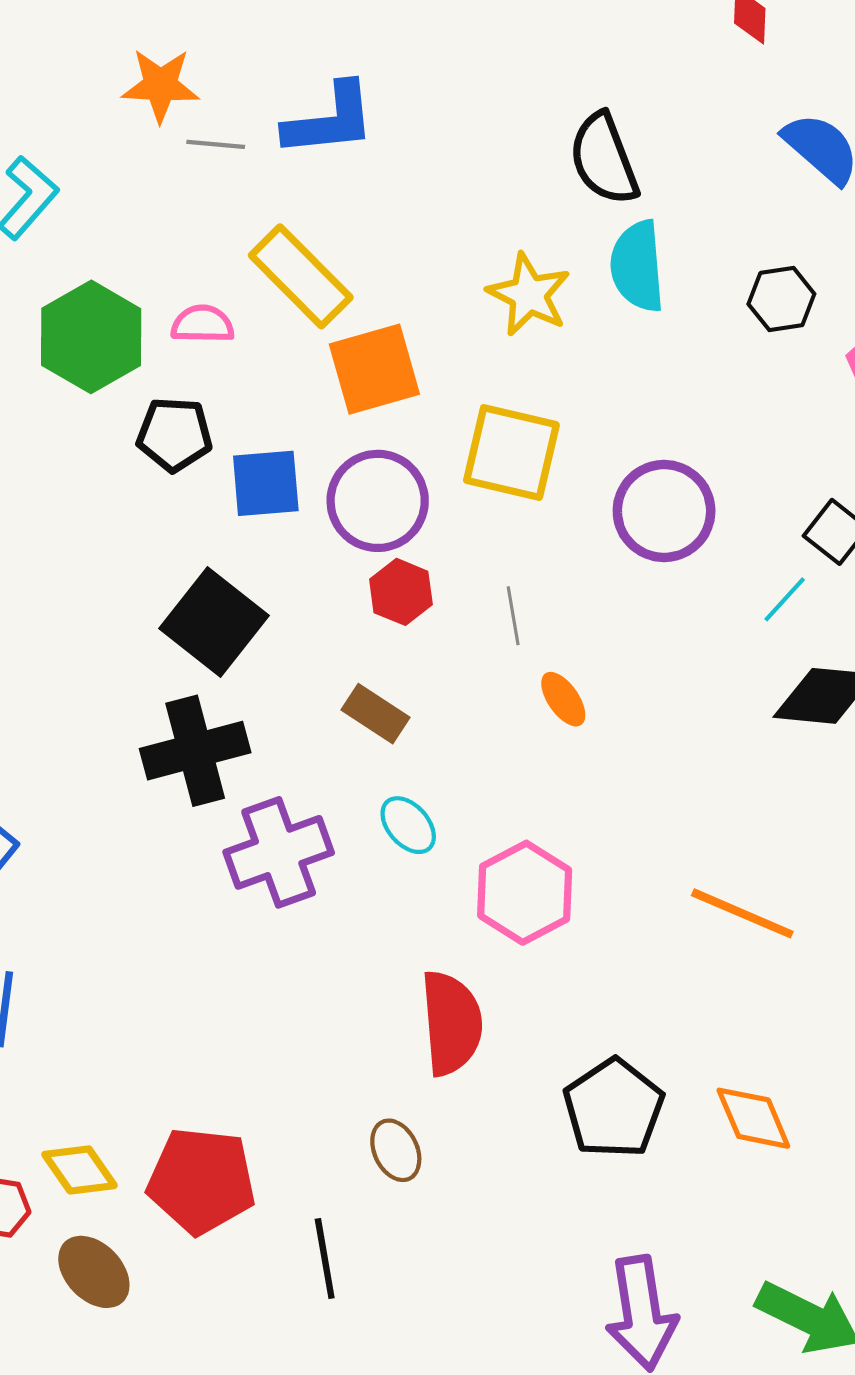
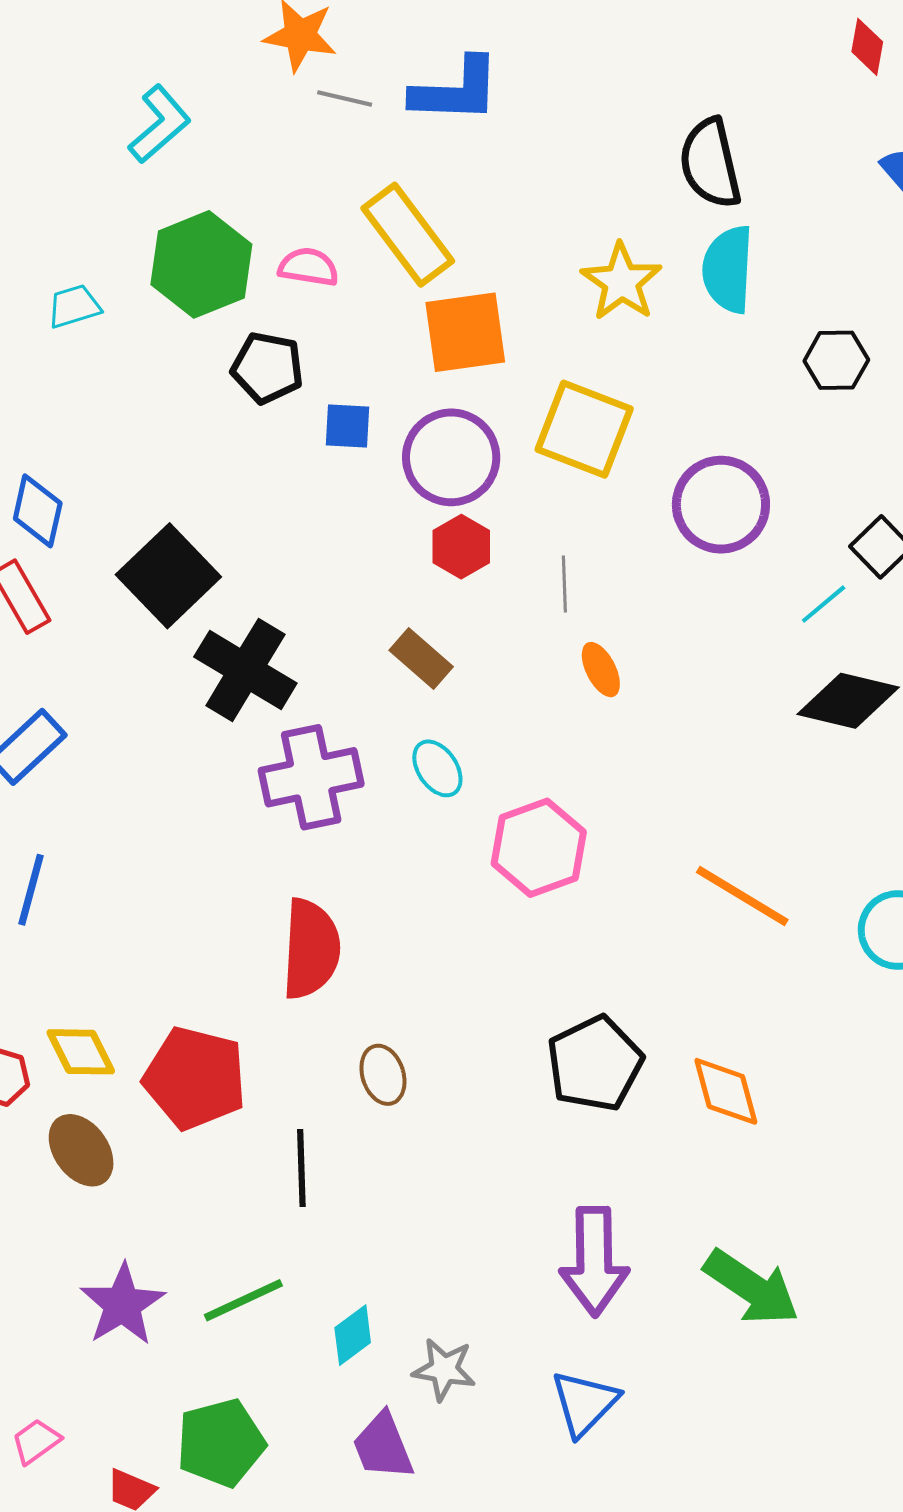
black hexagon: (781, 299) -> (836, 360), moved
blue square: (266, 483) -> (347, 426), size x0.7
black square: (214, 622) -> (168, 576), moved
black cross: (195, 751) -> (245, 670), turned 38
red semicircle: (451, 1023) -> (311, 949), moved

